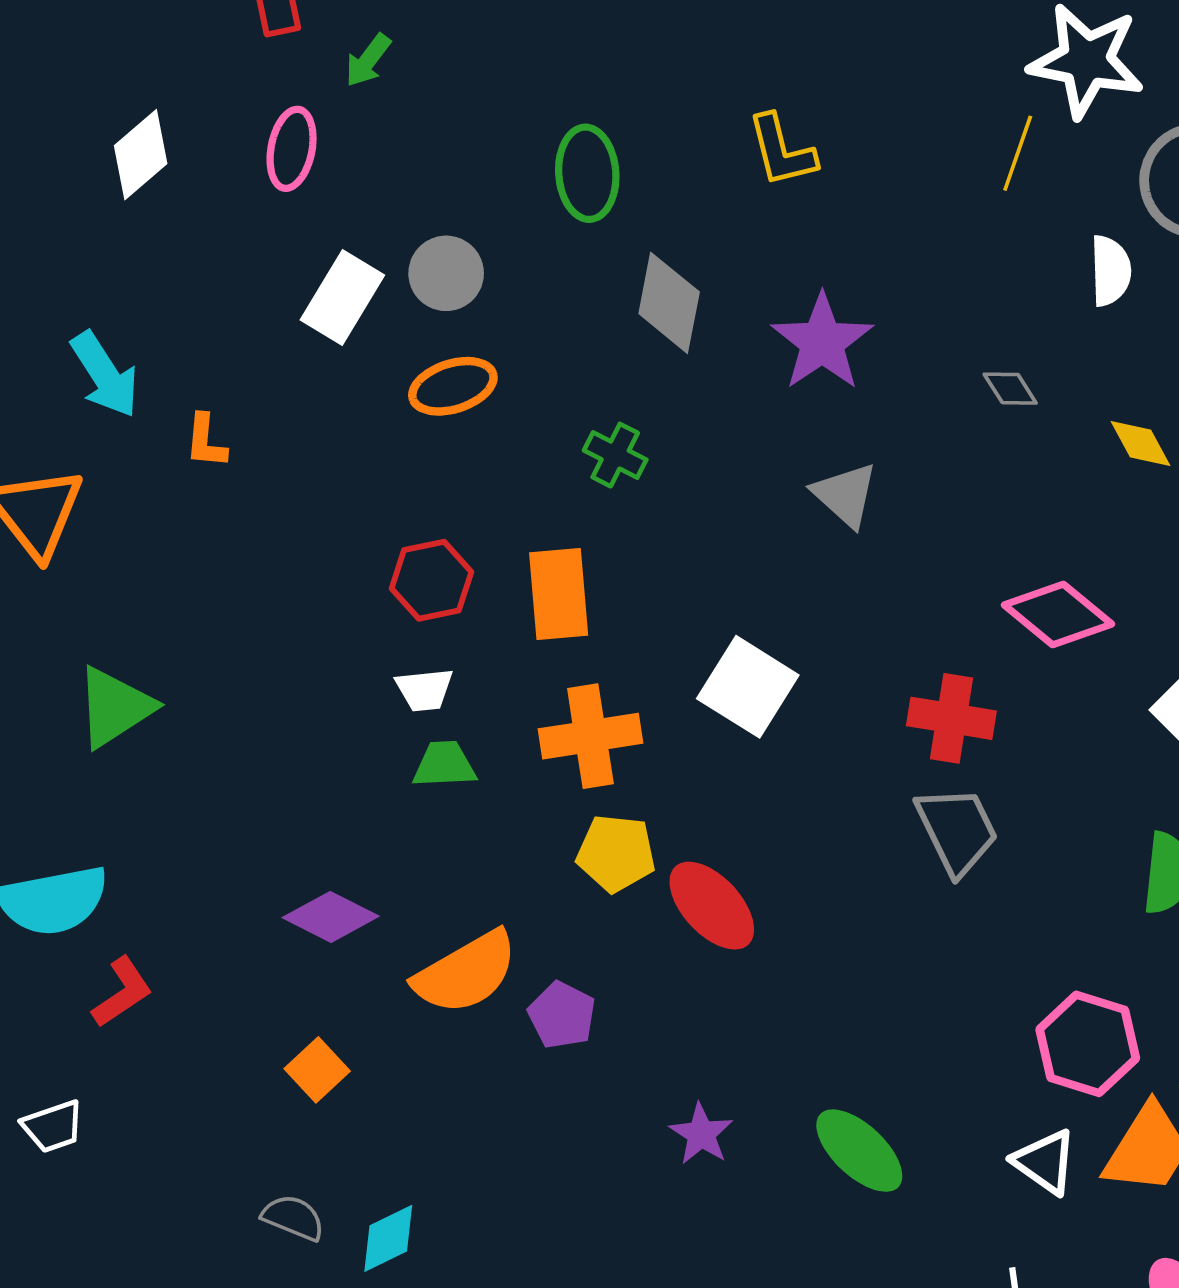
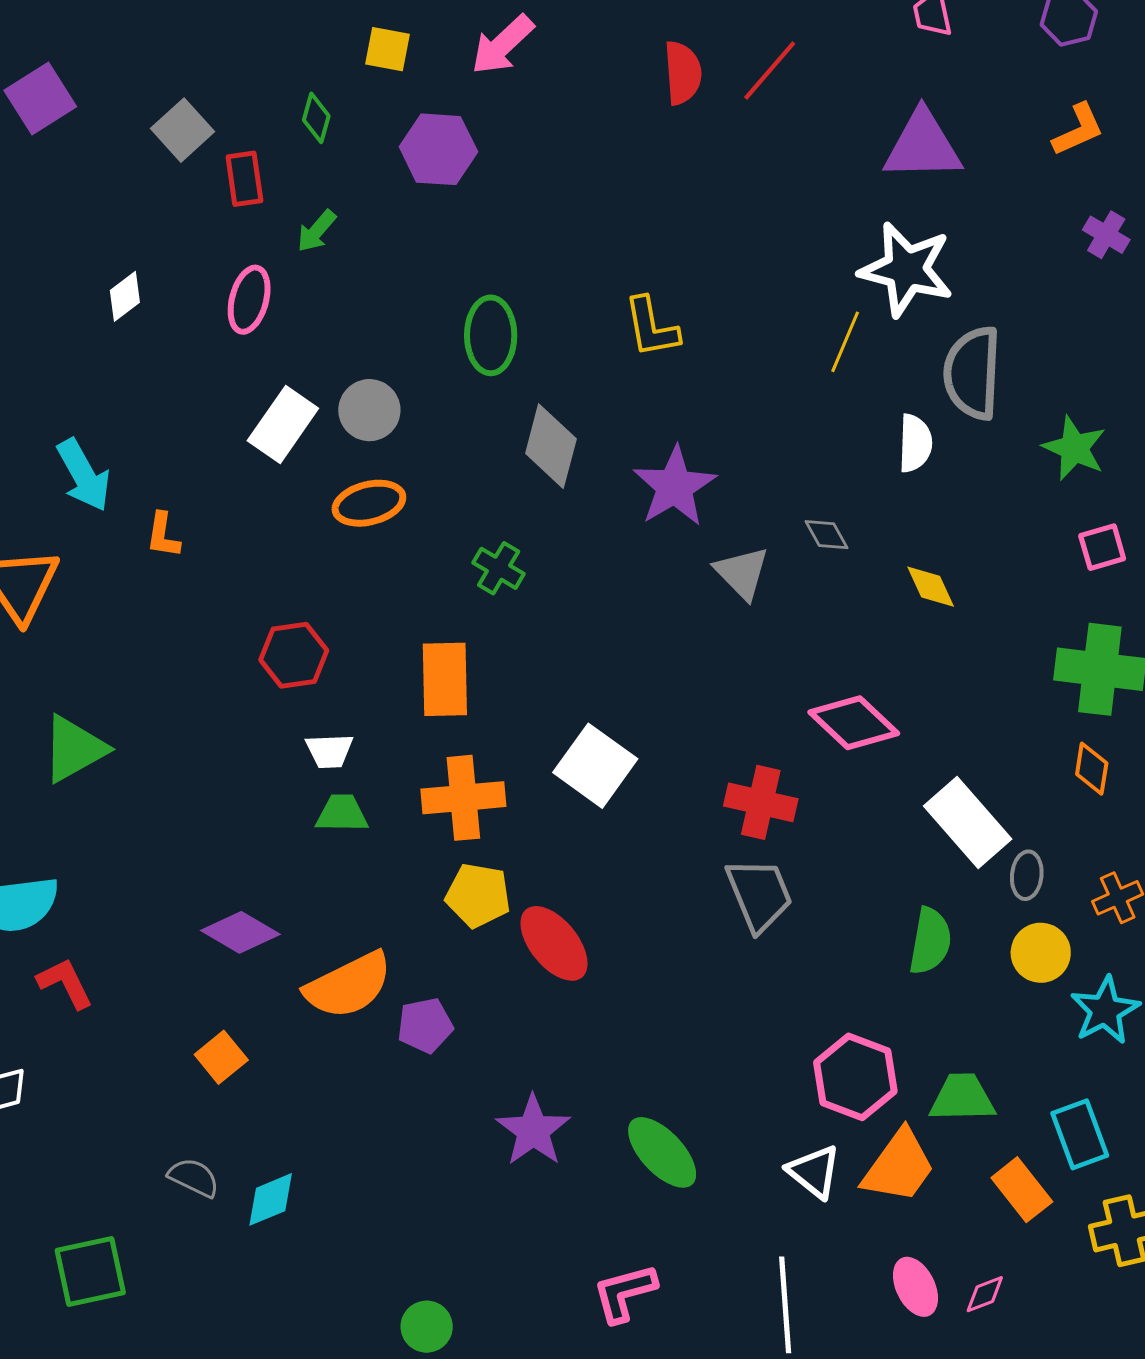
white diamond: (141, 155) -> (125, 296), size x0.7
gray triangle: (845, 495) -> (742, 573), moved
red hexagon: (431, 580) -> (294, 655), moved
red L-shape: (122, 992) -> (65, 983), turned -86
purple pentagon: (562, 1015) -> (425, 1025), turned 30
purple star: (701, 1134) -> (533, 1130), size x1.4

